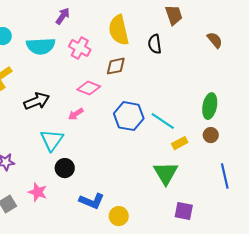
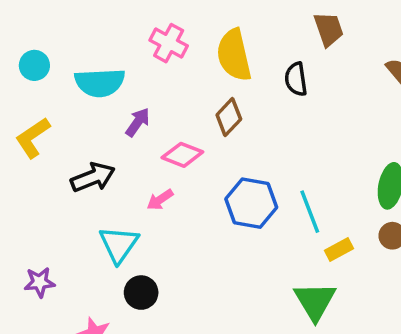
purple arrow: (63, 16) -> (138, 122), moved
pink cross: (80, 48) -> (169, 43), moved
brown diamond: (116, 66) -> (229, 117), turned -35
cyan line: (163, 121) -> (310, 212), turned 35

